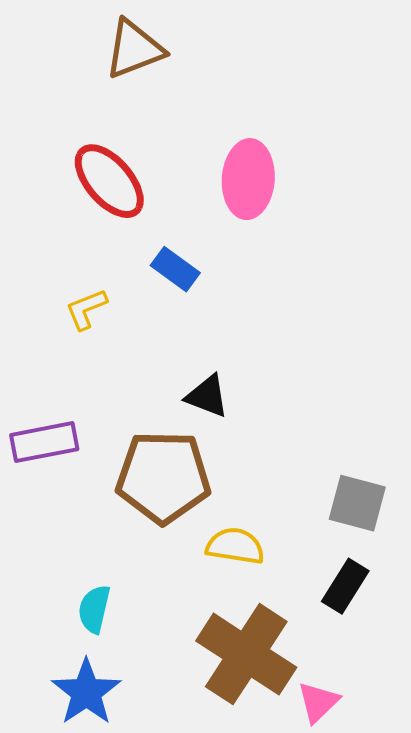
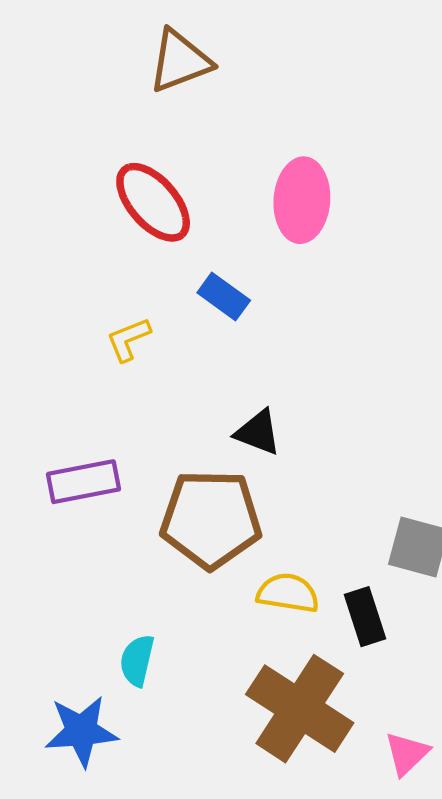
black rectangle: (345, 586) -> (365, 617), moved, turned -50
blue star: (86, 692) -> (81, 731), moved, turned 30
pink triangle: (318, 702) -> (407, 754), moved

